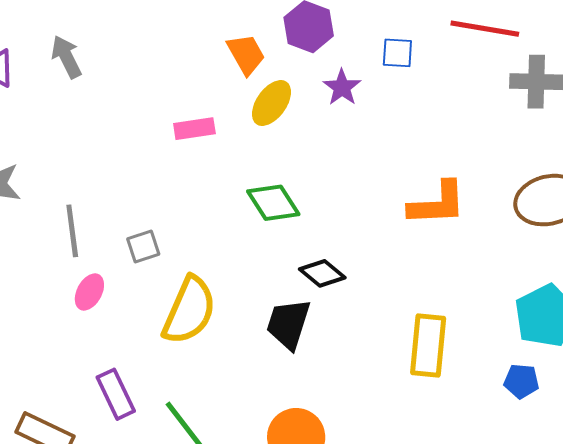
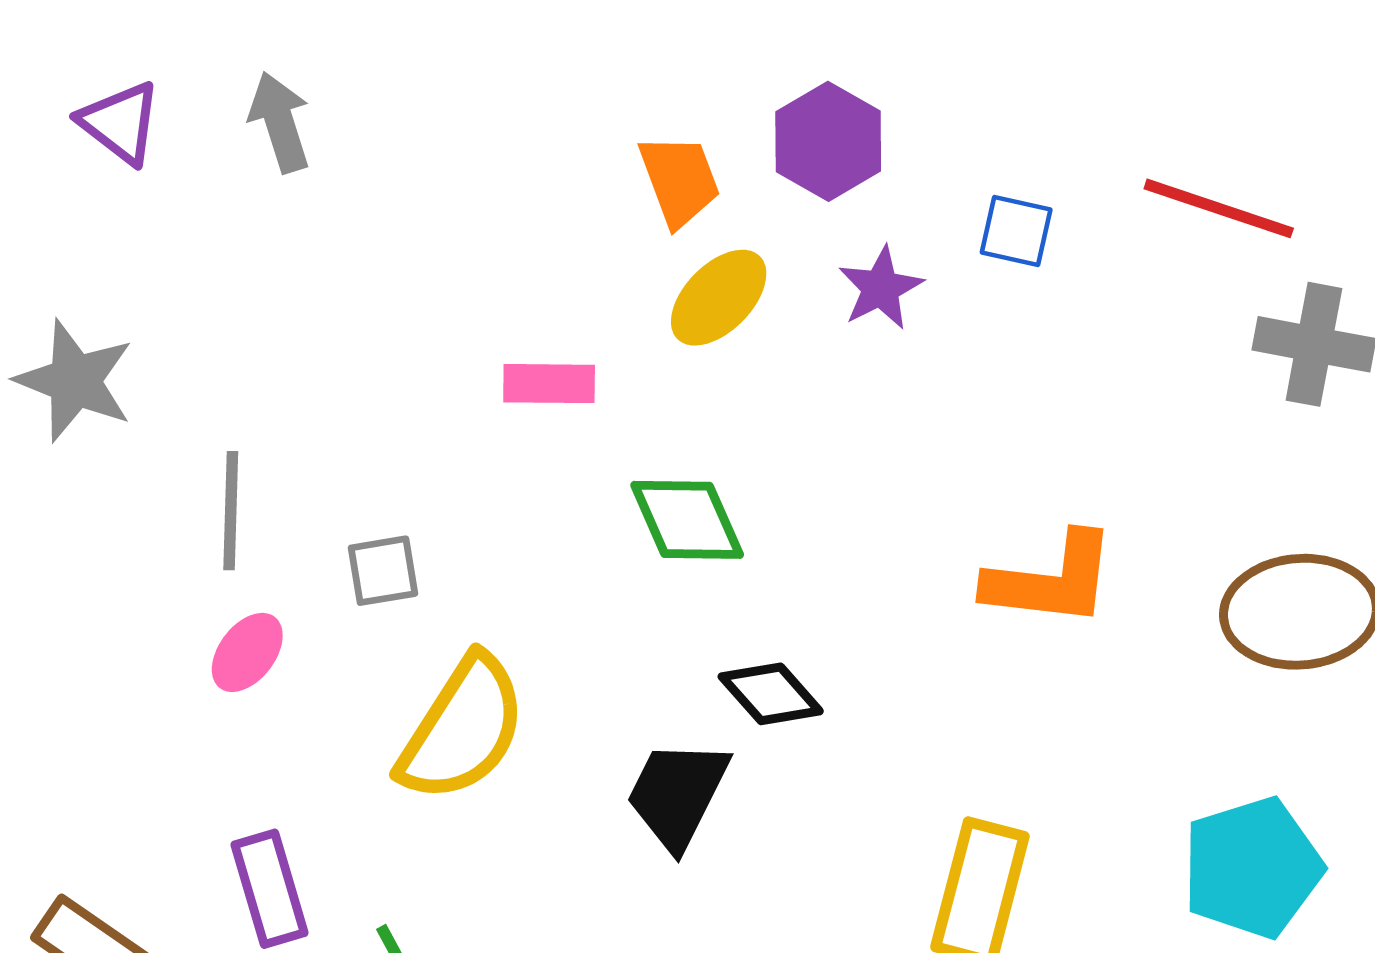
pink rectangle: (194, 129) -> (549, 384), moved

